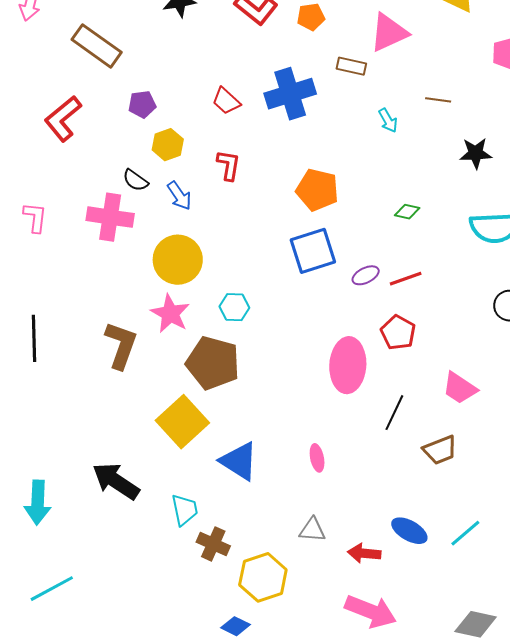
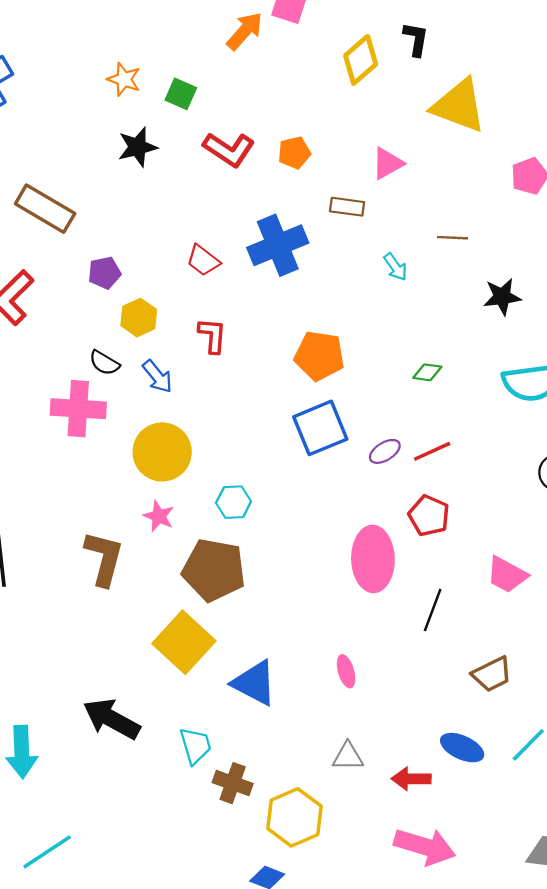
pink triangle: (389, 32) -> (388, 163), size x0.7
pink star: (170, 314) -> (159, 516), size x0.7
brown trapezoid: (440, 450) -> (492, 674), moved

